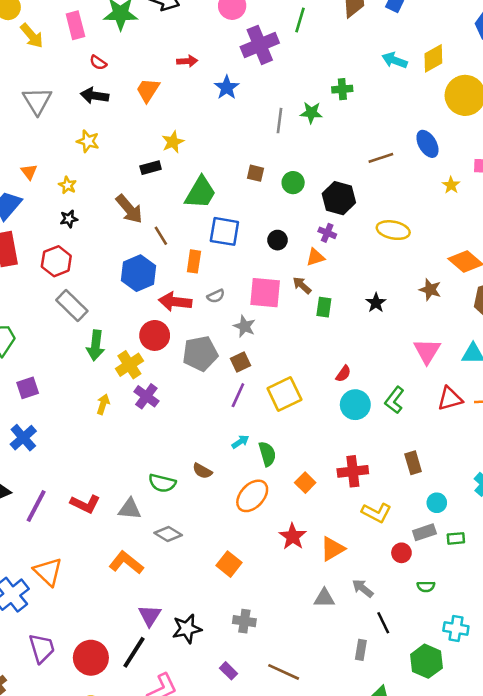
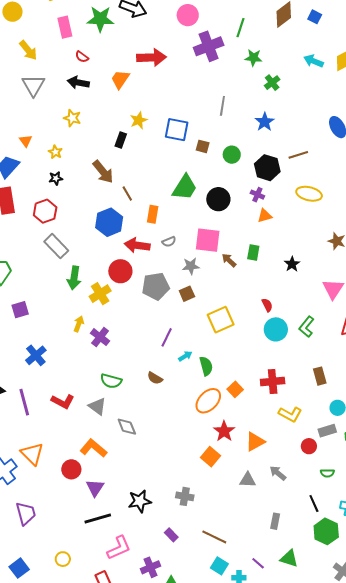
yellow arrow: (32, 36) -> (28, 50), moved
red arrow: (187, 61) -> (151, 57), size x1.8
blue star: (227, 88) -> (265, 122), moved
green cross: (342, 89) -> (272, 83), turned -35
green star: (311, 113) -> (253, 58), moved
brown line: (381, 158) -> (298, 155), moved
black rectangle: (151, 168) -> (121, 140), turned -56
green trapezoid: (201, 193) -> (185, 187), moved
blue square: (224, 231) -> (177, 130), moved
black circle: (277, 240) -> (218, 199), size x1.5
orange triangle: (315, 257) -> (265, 216), moved
brown arrow: (302, 285) -> (229, 260), moved
black star: (376, 303) -> (292, 264), moved
gray star: (244, 326) -> (191, 266), turned -30
red semicircle: (343, 374) -> (267, 305), turned -64
purple line: (238, 395) -> (167, 337), moved
purple cross: (146, 396) -> (100, 337), moved
blue cross: (23, 438) -> (36, 355), moved
green semicircle: (162, 483) -> (111, 381), moved
orange ellipse: (252, 496) -> (208, 401), moved
purple line: (36, 506) -> (24, 402), turned -44
gray triangle: (130, 509) -> (97, 406), turned 30
gray diamond: (168, 534) -> (127, 427), turned 35
orange square: (229, 564) -> (210, 457), moved
purple triangle: (150, 616) -> (95, 488), moved
black line: (383, 623) -> (314, 503), moved
black line: (134, 652) -> (98, 519), turned 40
red circle: (91, 658) -> (71, 469), moved, size x0.7

